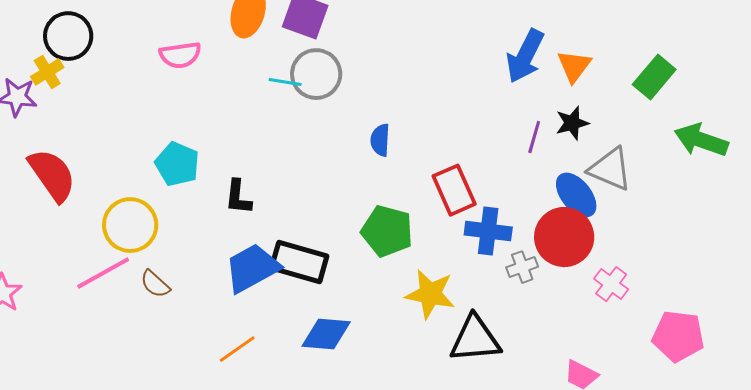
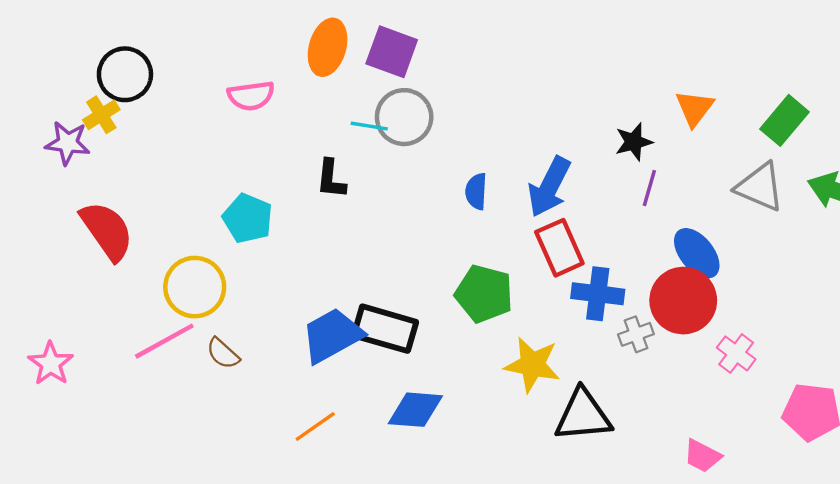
blue arrow: (525, 56) -> (549, 187), moved
black star: (572, 123) -> (634, 142), moved
gray triangle: (610, 169) -> (760, 187), moved
black L-shape: (238, 197) -> (331, 179), moved

